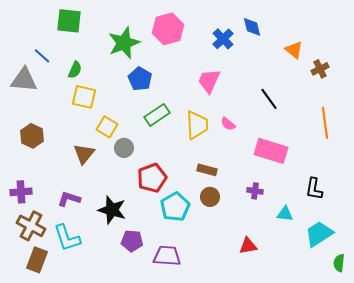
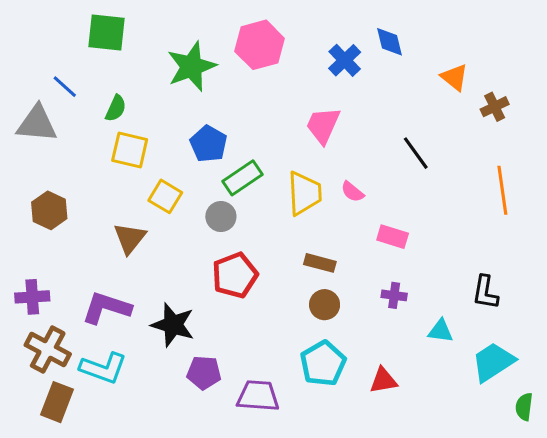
blue pentagon: (140, 79) -> (209, 144), moved
gray circle: (124, 148) -> (221, 217), moved
pink rectangle: (271, 151) -> (393, 237), moved, size x0.6
purple L-shape: (69, 199) -> (106, 308), size x1.4
cyan pentagon: (175, 207) -> (323, 363), moved
cyan L-shape: (67, 238) -> (103, 368), turned -52

